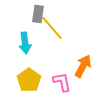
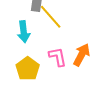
pink L-shape: (62, 82) -> (58, 57), moved

